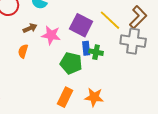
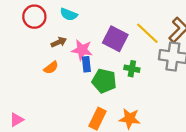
blue rectangle: (86, 48) -> (86, 64), moved
orange semicircle: (23, 51) -> (51, 68), turned -144

